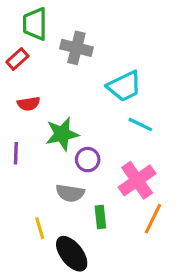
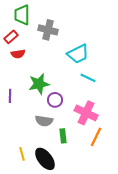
red semicircle: (29, 104) -> (18, 54), moved
pink cross: (137, 180) -> (86, 113), turned -30
yellow line: (40, 228) -> (22, 154), moved

